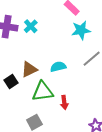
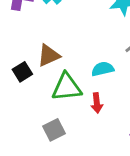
cyan semicircle: (58, 67) -> (103, 69), moved

